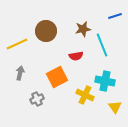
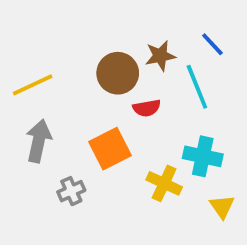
blue line: (115, 16) -> (212, 44), moved, turned 64
brown circle: (46, 31) -> (118, 73), moved
gray arrow: (20, 73) -> (38, 141), size x1.5

